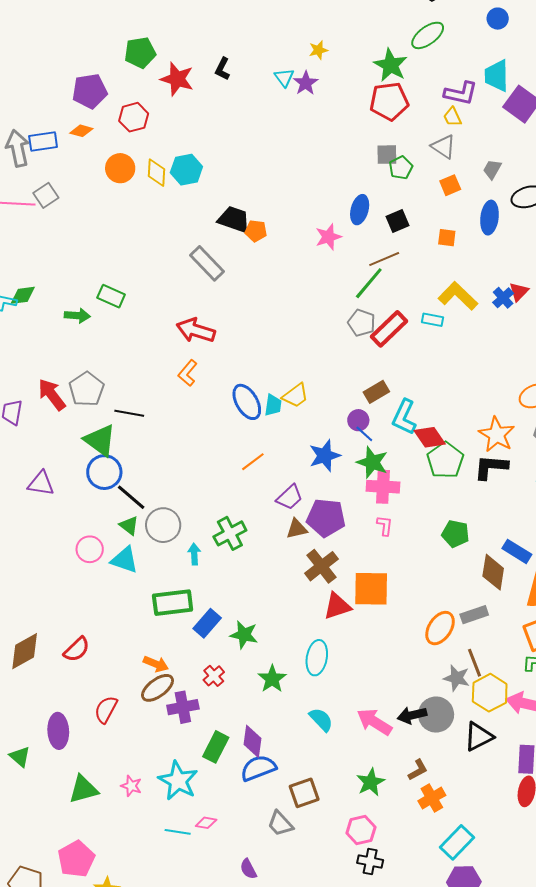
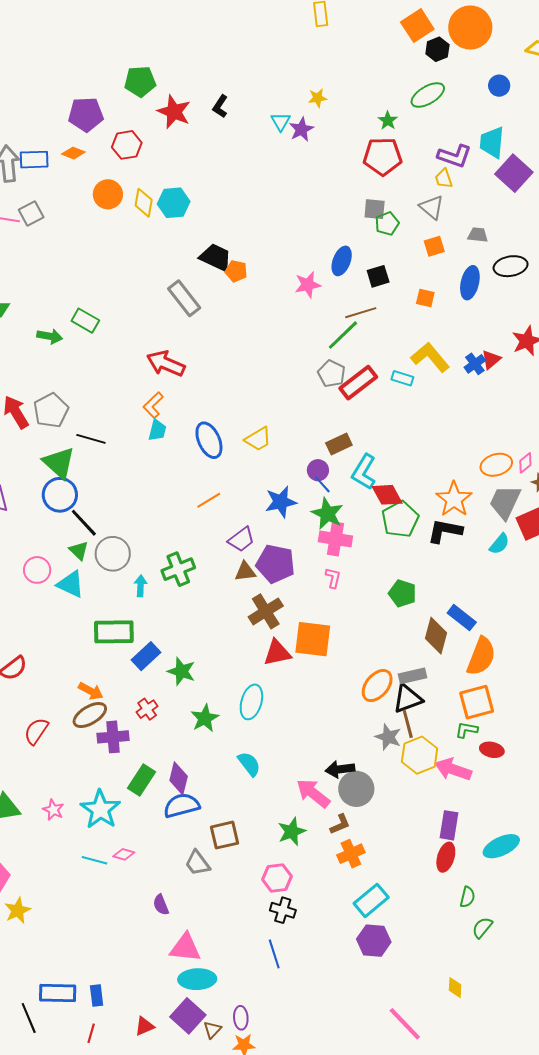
green star: (391, 65) -> (388, 121), size x0.6
gray trapezoid: (492, 169) -> (478, 235), turned 60
cyan trapezoid: (273, 405) -> (157, 430), moved
gray circle: (436, 715) -> (356, 789), moved
pink arrow: (374, 722) -> (313, 793), moved
black triangle: (479, 737) -> (408, 699), moved

